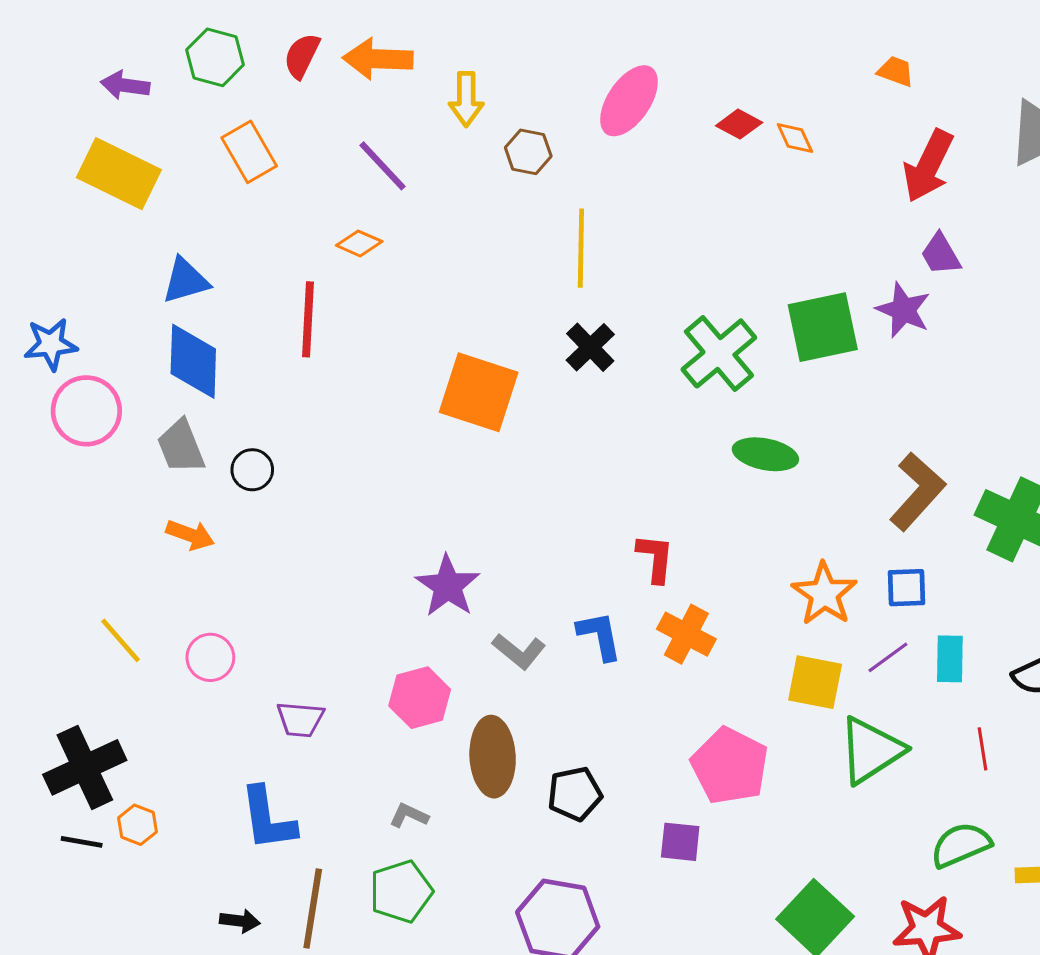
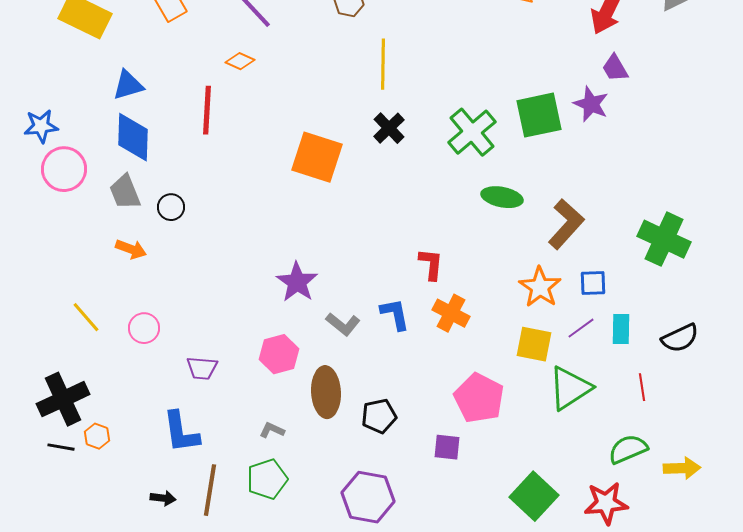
brown L-shape: (917, 491) -> (566, 224), moved

